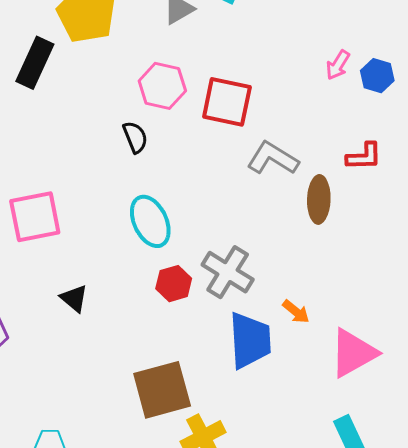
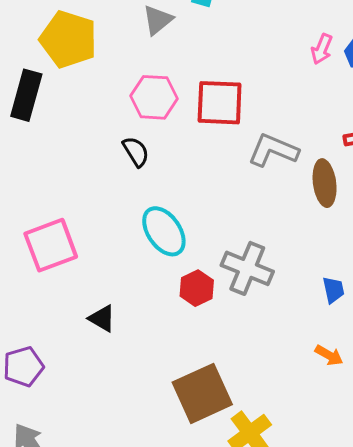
orange arrow: (296, 312) -> (329, 355), moved
blue trapezoid: (250, 340) -> (333, 290), moved, size x0.5

